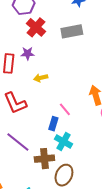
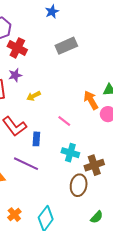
gray rectangle: (72, 31) -> (66, 46), moved
blue rectangle: (53, 124) -> (36, 139), moved
brown cross: (44, 159) -> (94, 165), moved

